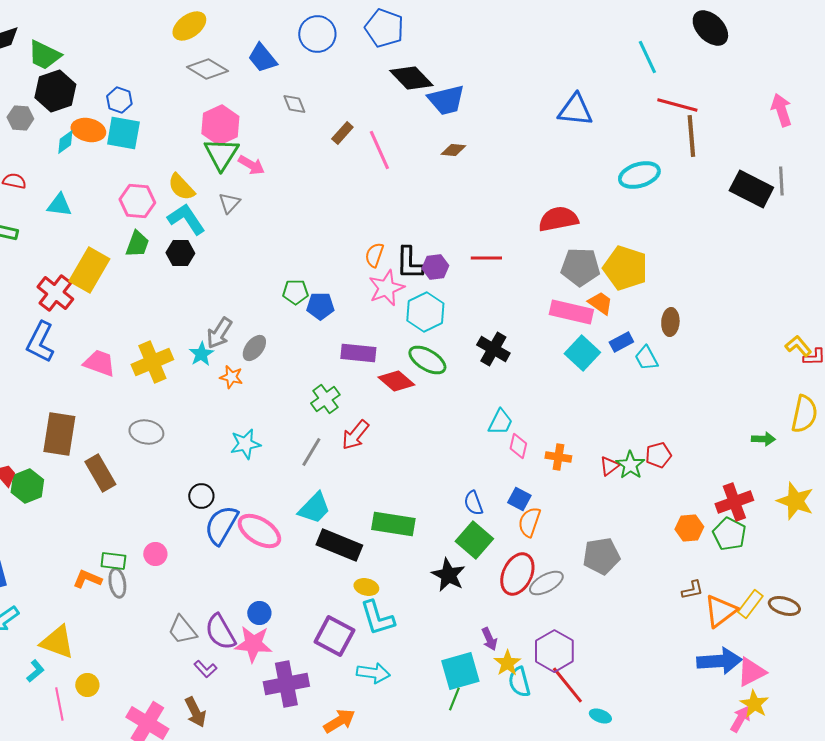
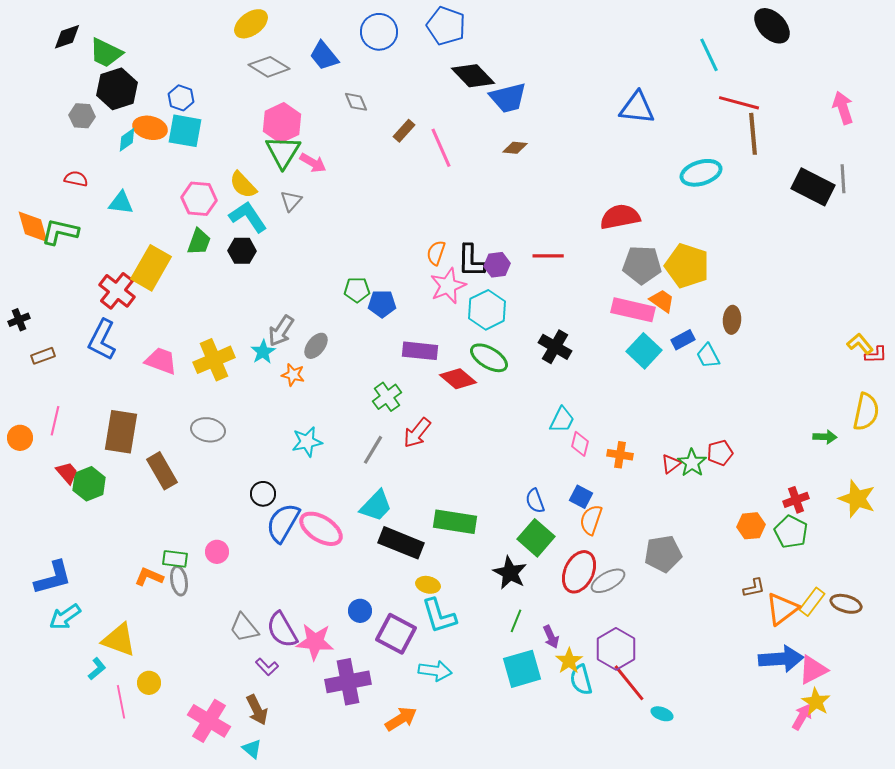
red cross: (734, 502) -> (796, 500), size x0.7
blue circle: (259, 613) -> (360, 611), moved
green line: (454, 699) -> (516, 621), moved

